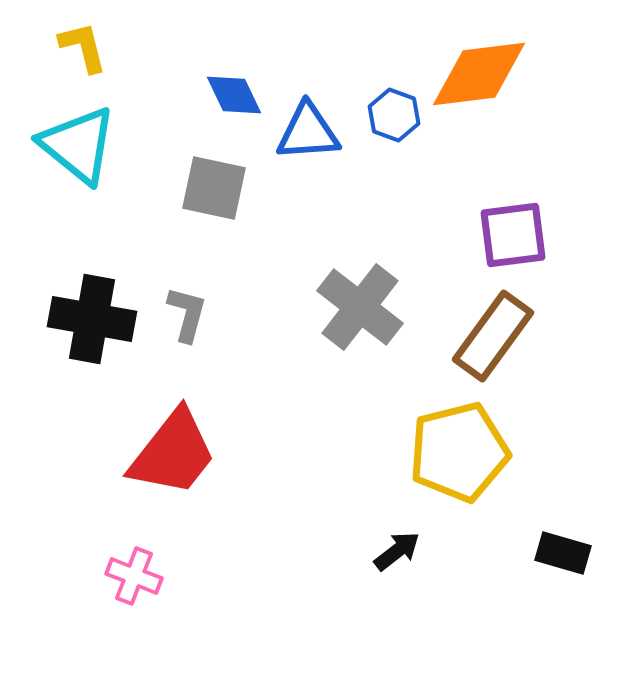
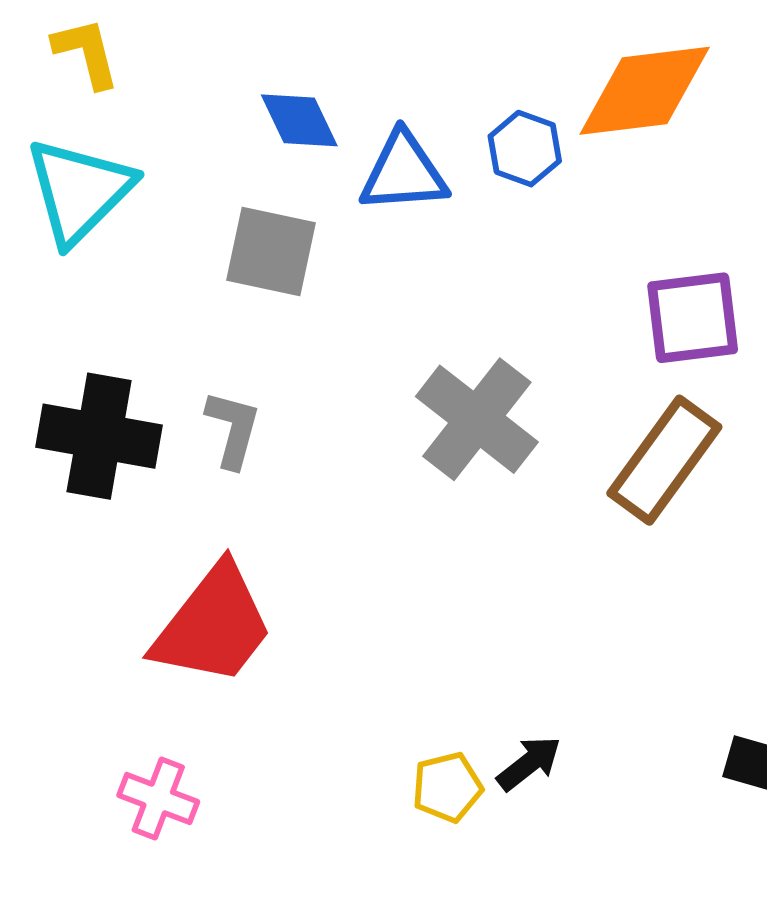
cyan triangle: (78, 145) -> (79, 191), turned 36
yellow pentagon: (459, 452) -> (447, 787), moved, size x0.5

